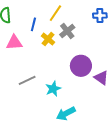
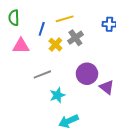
yellow line: (55, 13) -> (65, 19), turned 36
gray line: (27, 80) -> (42, 74), moved

